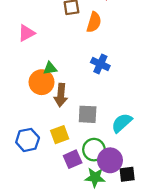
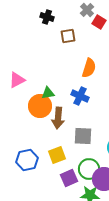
orange semicircle: (94, 22) -> (89, 68), moved
pink triangle: (27, 33) -> (17, 80), moved
blue cross: (100, 64) -> (80, 96), moved

